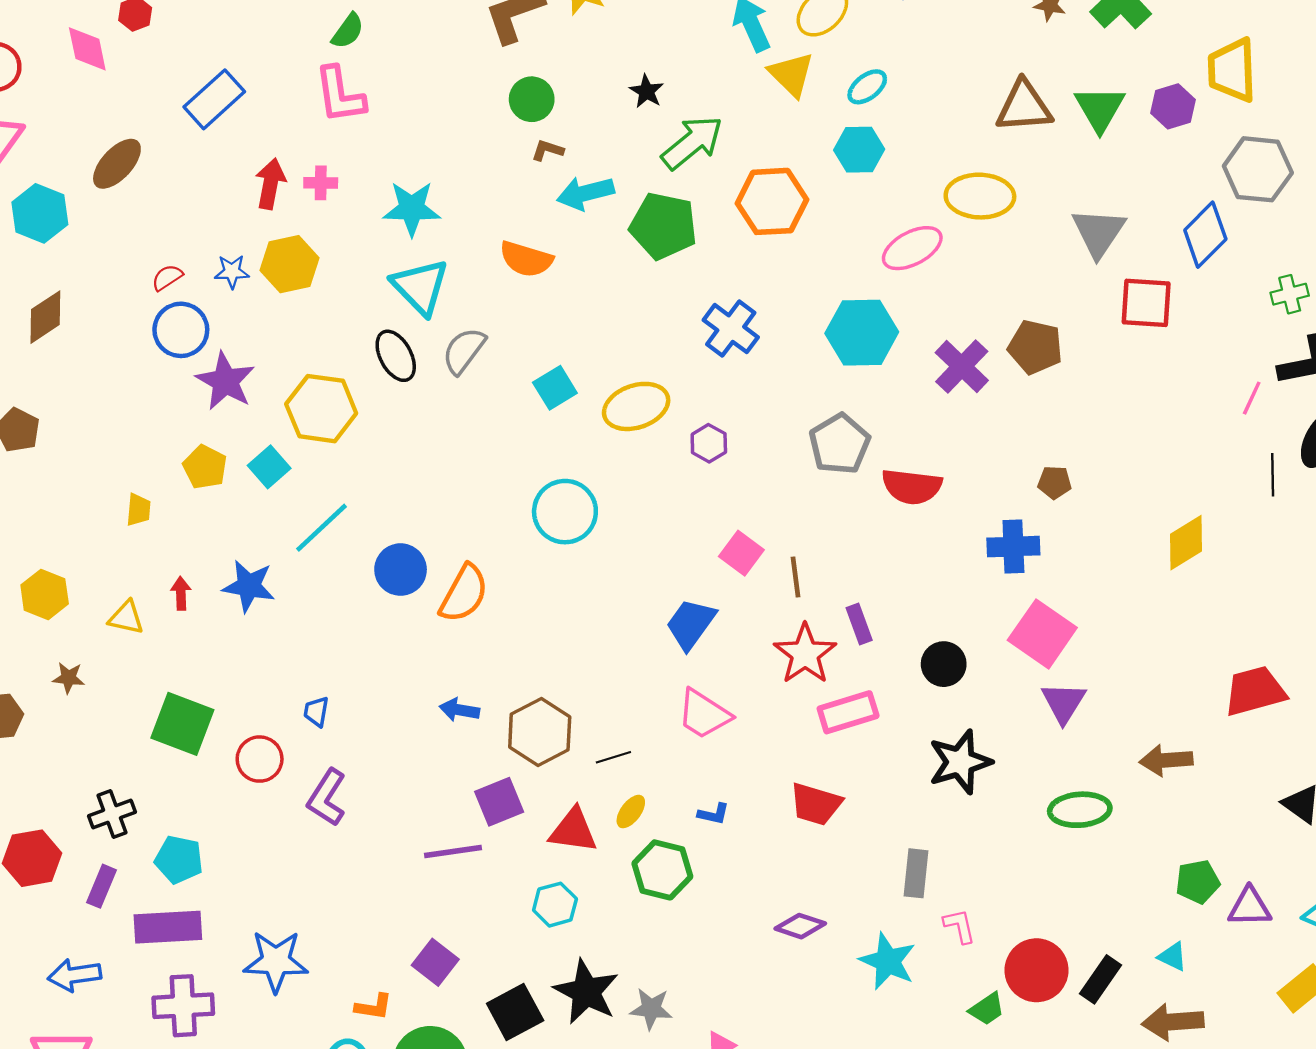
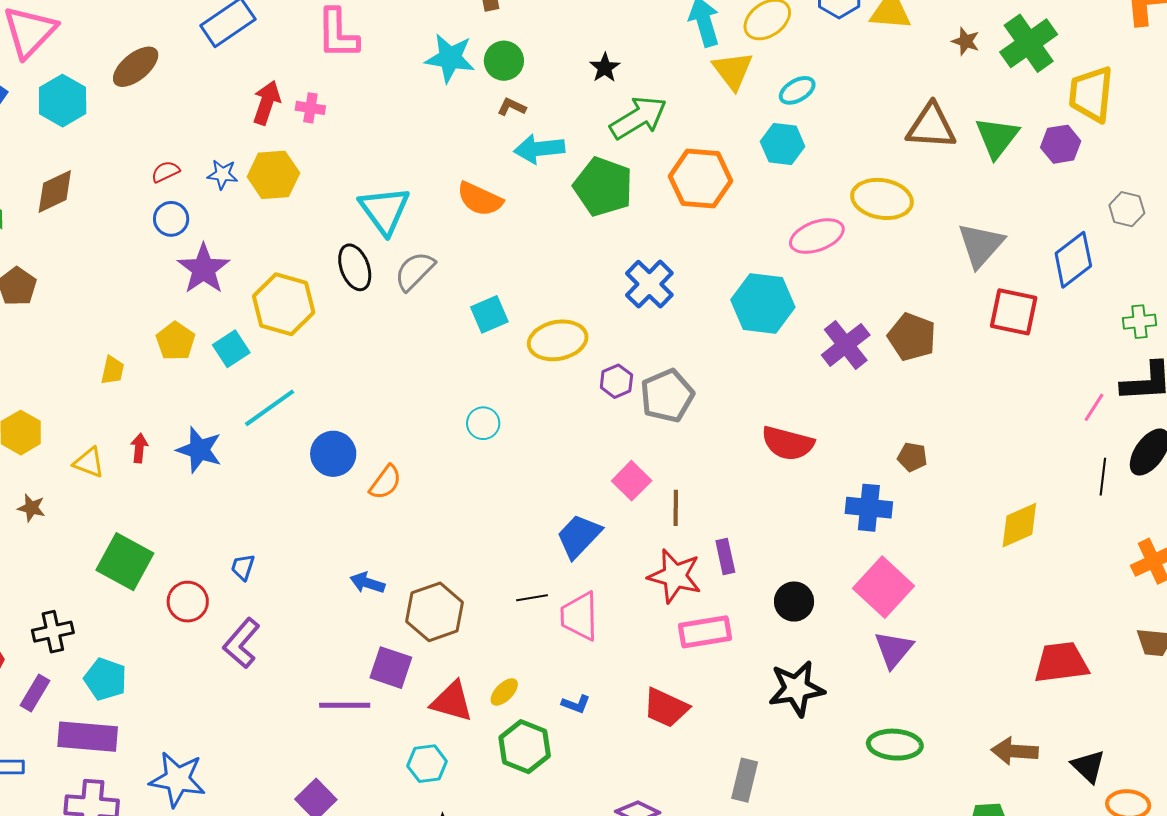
yellow trapezoid: (1232, 70) -> (1091, 94), moved
gray hexagon: (1258, 169) -> (1127, 209), size x0.6
cyan star: (412, 209) -> (450, 58), moved
blue circle: (181, 330) -> (171, 219), size x0.7
gray pentagon: (840, 444) -> (667, 396), moved
cyan circle: (565, 512) -> (483, 423), size x0.6
orange semicircle: (464, 594) -> (385, 482), size x0.7
red star: (805, 654) -> (675, 576), turned -30
pink trapezoid: (704, 714) -> (579, 616), turned 48
black line: (613, 757) -> (532, 598), moved
brown arrow: (1166, 760) -> (1015, 751), moved
purple square: (499, 802) -> (391, 668), turned 33

